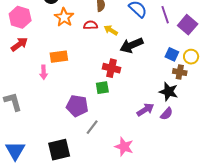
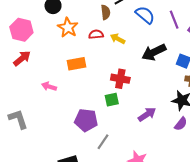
black arrow: (131, 45) -> (154, 52), moved
orange rectangle: (59, 57) -> (77, 64), moved
pink arrow: (44, 72) -> (49, 86), turned 112
purple arrow: (145, 110) -> (147, 114), moved

